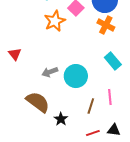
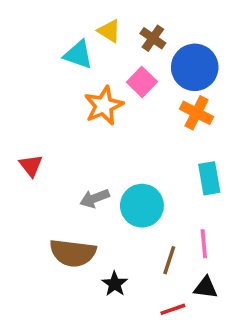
cyan rectangle: (113, 61) -> (209, 178), turned 30
brown semicircle: (38, 102) -> (73, 253), turned 150
black triangle: (114, 130) -> (206, 288), moved

